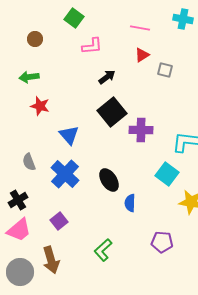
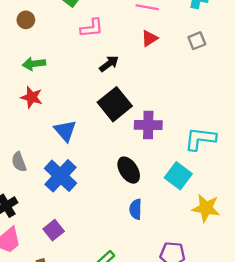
gray square: (165, 70) -> (197, 41), moved, turned -35
green arrow: (29, 77) -> (34, 64), moved
black ellipse: (109, 180) -> (129, 170), moved

